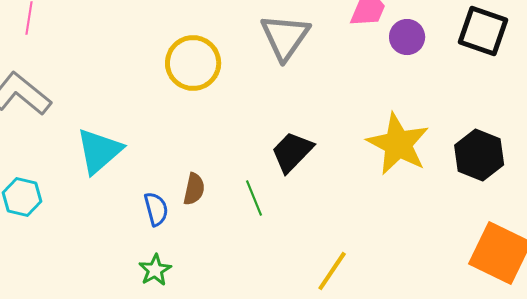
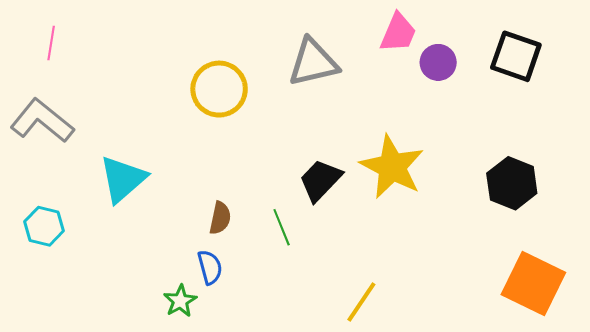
gray triangle: (285, 37) -> (313, 62), turned 42
yellow star: (398, 144) -> (392, 167), moved
blue semicircle: (156, 209) -> (210, 267), moved

